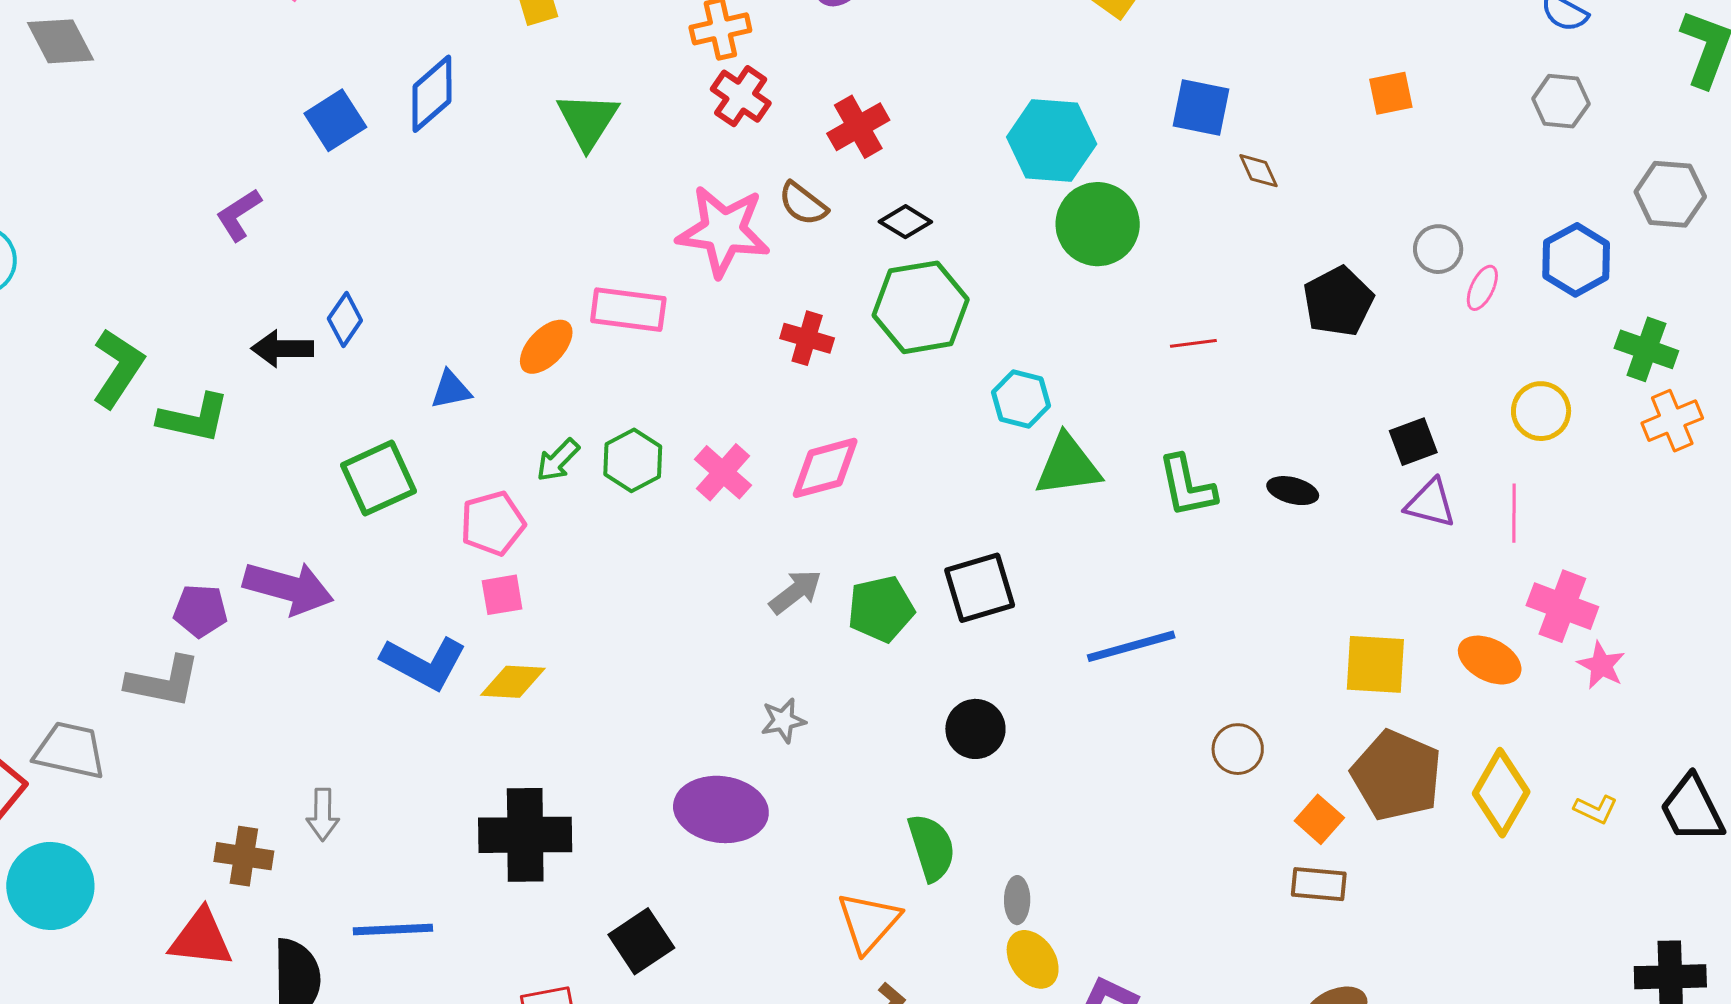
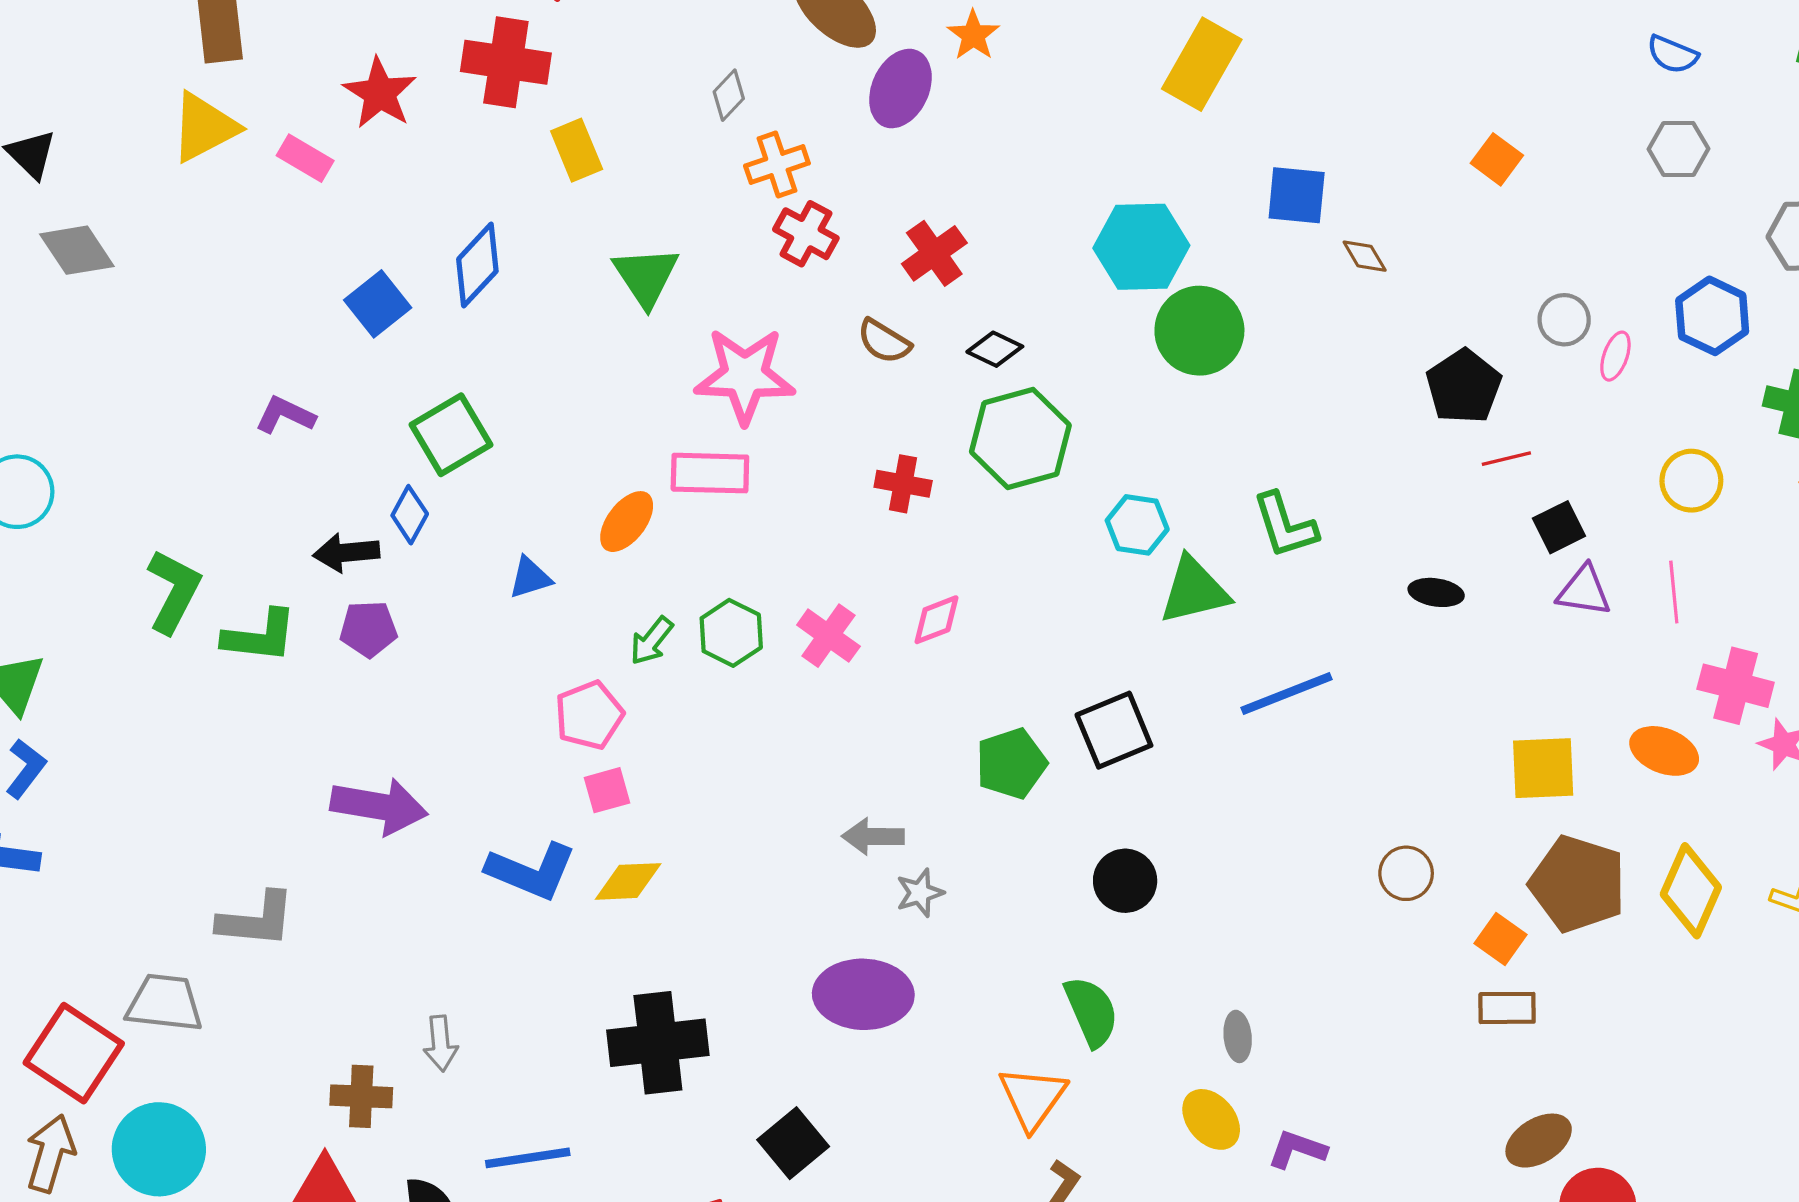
orange square: (1391, 93) -> (1497, 159), turned -36
purple L-shape: (239, 215) -> (285, 415), turned 64
pink star: (723, 231) -> (745, 376), moved
red line: (1193, 343) -> (1506, 459), moved
pink diamond: (825, 468) -> (937, 620), size x0.7
green square: (378, 478) -> (451, 435), moved
green L-shape: (1187, 486) -> (1285, 525), moved
gray arrow: (795, 592) -> (873, 836), moved, turned -136
purple pentagon: (200, 611) -> (368, 629), moved
blue line: (1131, 646) -> (1286, 694), moved
gray ellipse: (1017, 900) -> (1238, 1036), moved

